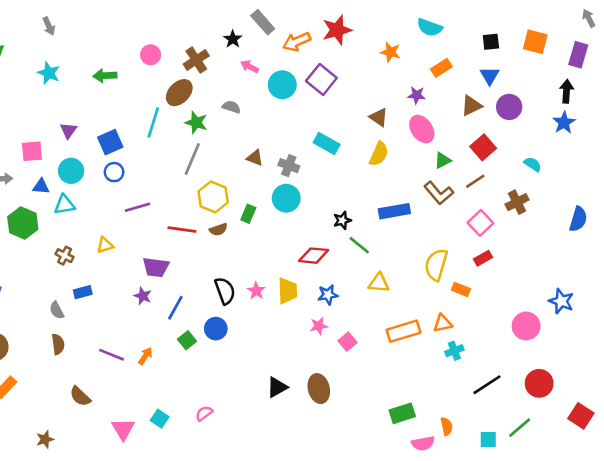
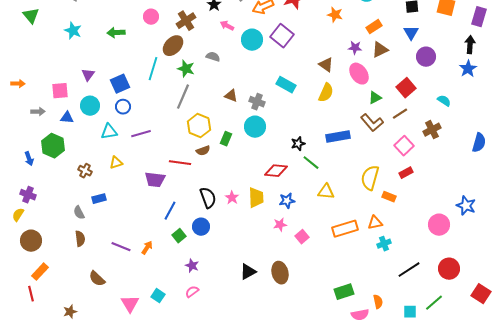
brown triangle: (471, 106) -> (380, 50), moved
cyan triangle: (65, 205) -> (109, 132), moved
red line: (182, 229) -> (180, 163), moved
purple star: (143, 296) -> (192, 266), moved

